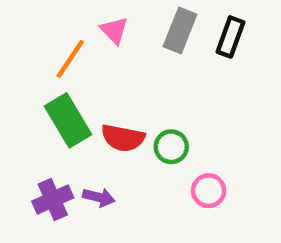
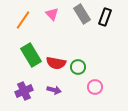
gray rectangle: (180, 30) -> (82, 14), turned -54
orange line: (70, 59) -> (23, 20), moved
purple arrow: (99, 197) -> (54, 90), moved

